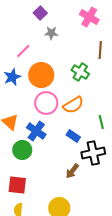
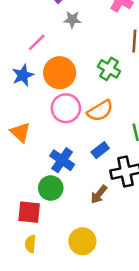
blue cross: (36, 131) -> (62, 160), moved
blue rectangle: (73, 136) -> (100, 150), turned -72
green circle: (22, 150) -> (51, 188), moved

